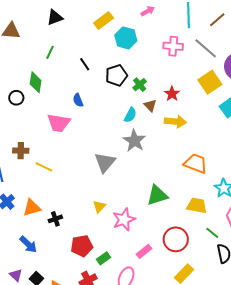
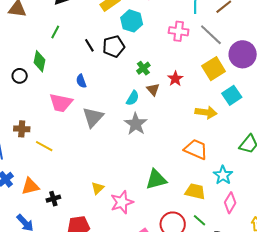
black pentagon: (116, 75) -> (114, 46), moved
yellow arrow: (175, 122) -> (206, 112), moved
gray triangle: (105, 162) -> (93, 117), moved
green line: (212, 233) -> (199, 220), moved

